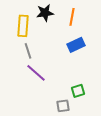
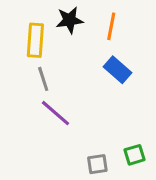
blue rectangle: (76, 45) -> (117, 70), turned 66
green square: (78, 91) -> (135, 155), moved

